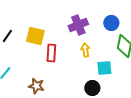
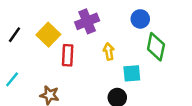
purple cross: (78, 25) -> (87, 21), moved
yellow square: (35, 36) -> (48, 35), turned 30

